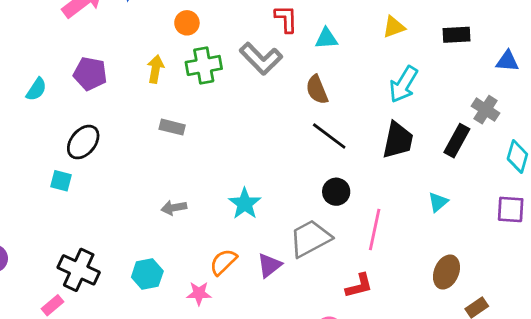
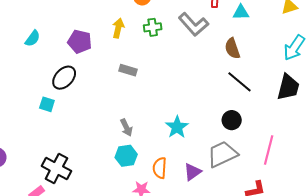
green cross: (204, 65) -> (153, 27), size x0.7
purple pentagon: (90, 74) -> (80, 42), moved
black circle: (336, 192) -> (232, 120), moved
gray arrow: (174, 208) -> (126, 127), turned -108
orange semicircle: (223, 262) -> (160, 168), turned -45
cyan hexagon: (147, 274) -> (126, 156), moved

